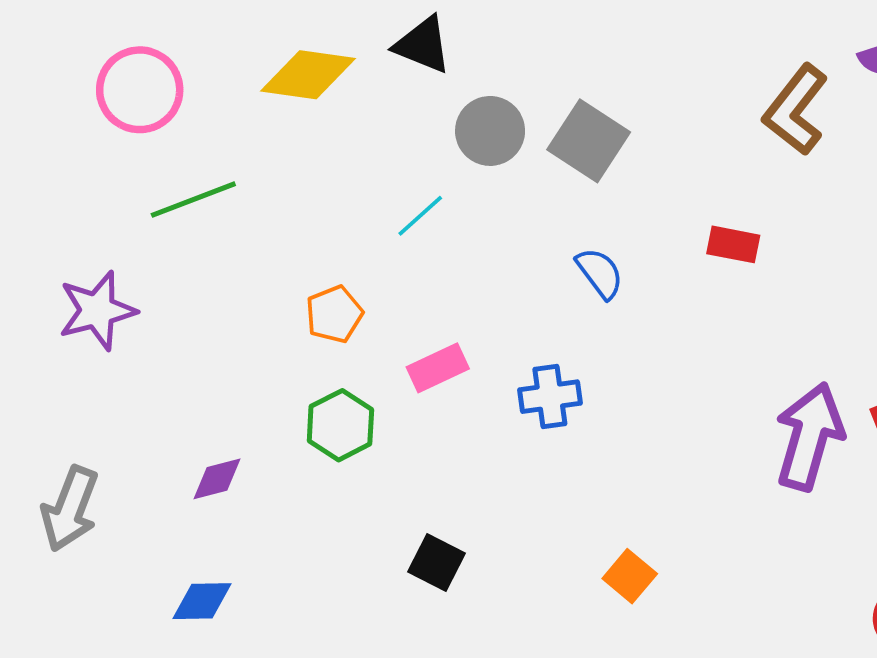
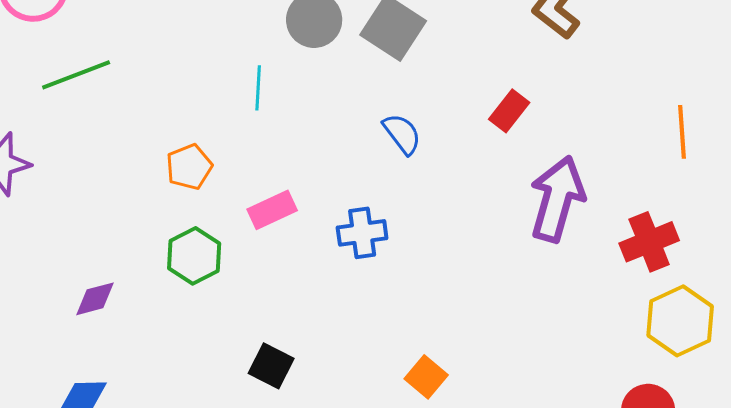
cyan line: (420, 216) -> (258, 88), turned -45
red rectangle: (733, 244) -> (509, 111), turned -63
purple arrow: (809, 436) -> (557, 199), moved

